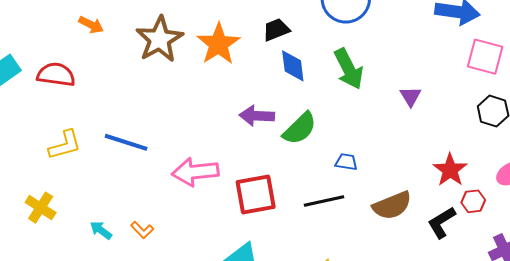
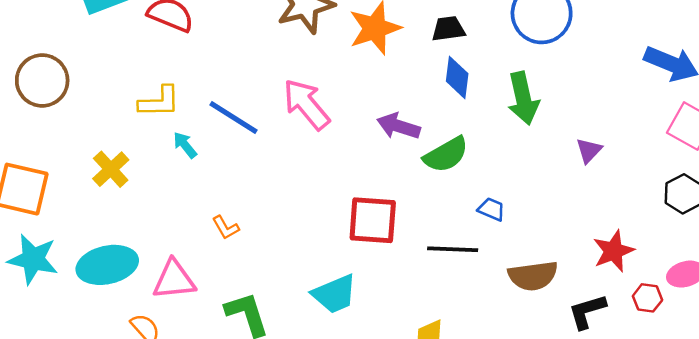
pink arrow: (195, 172) -> (306, 104), moved, turned 42
red hexagon: (473, 201) -> (647, 298), moved
cyan arrow: (101, 230) -> (185, 145), moved

